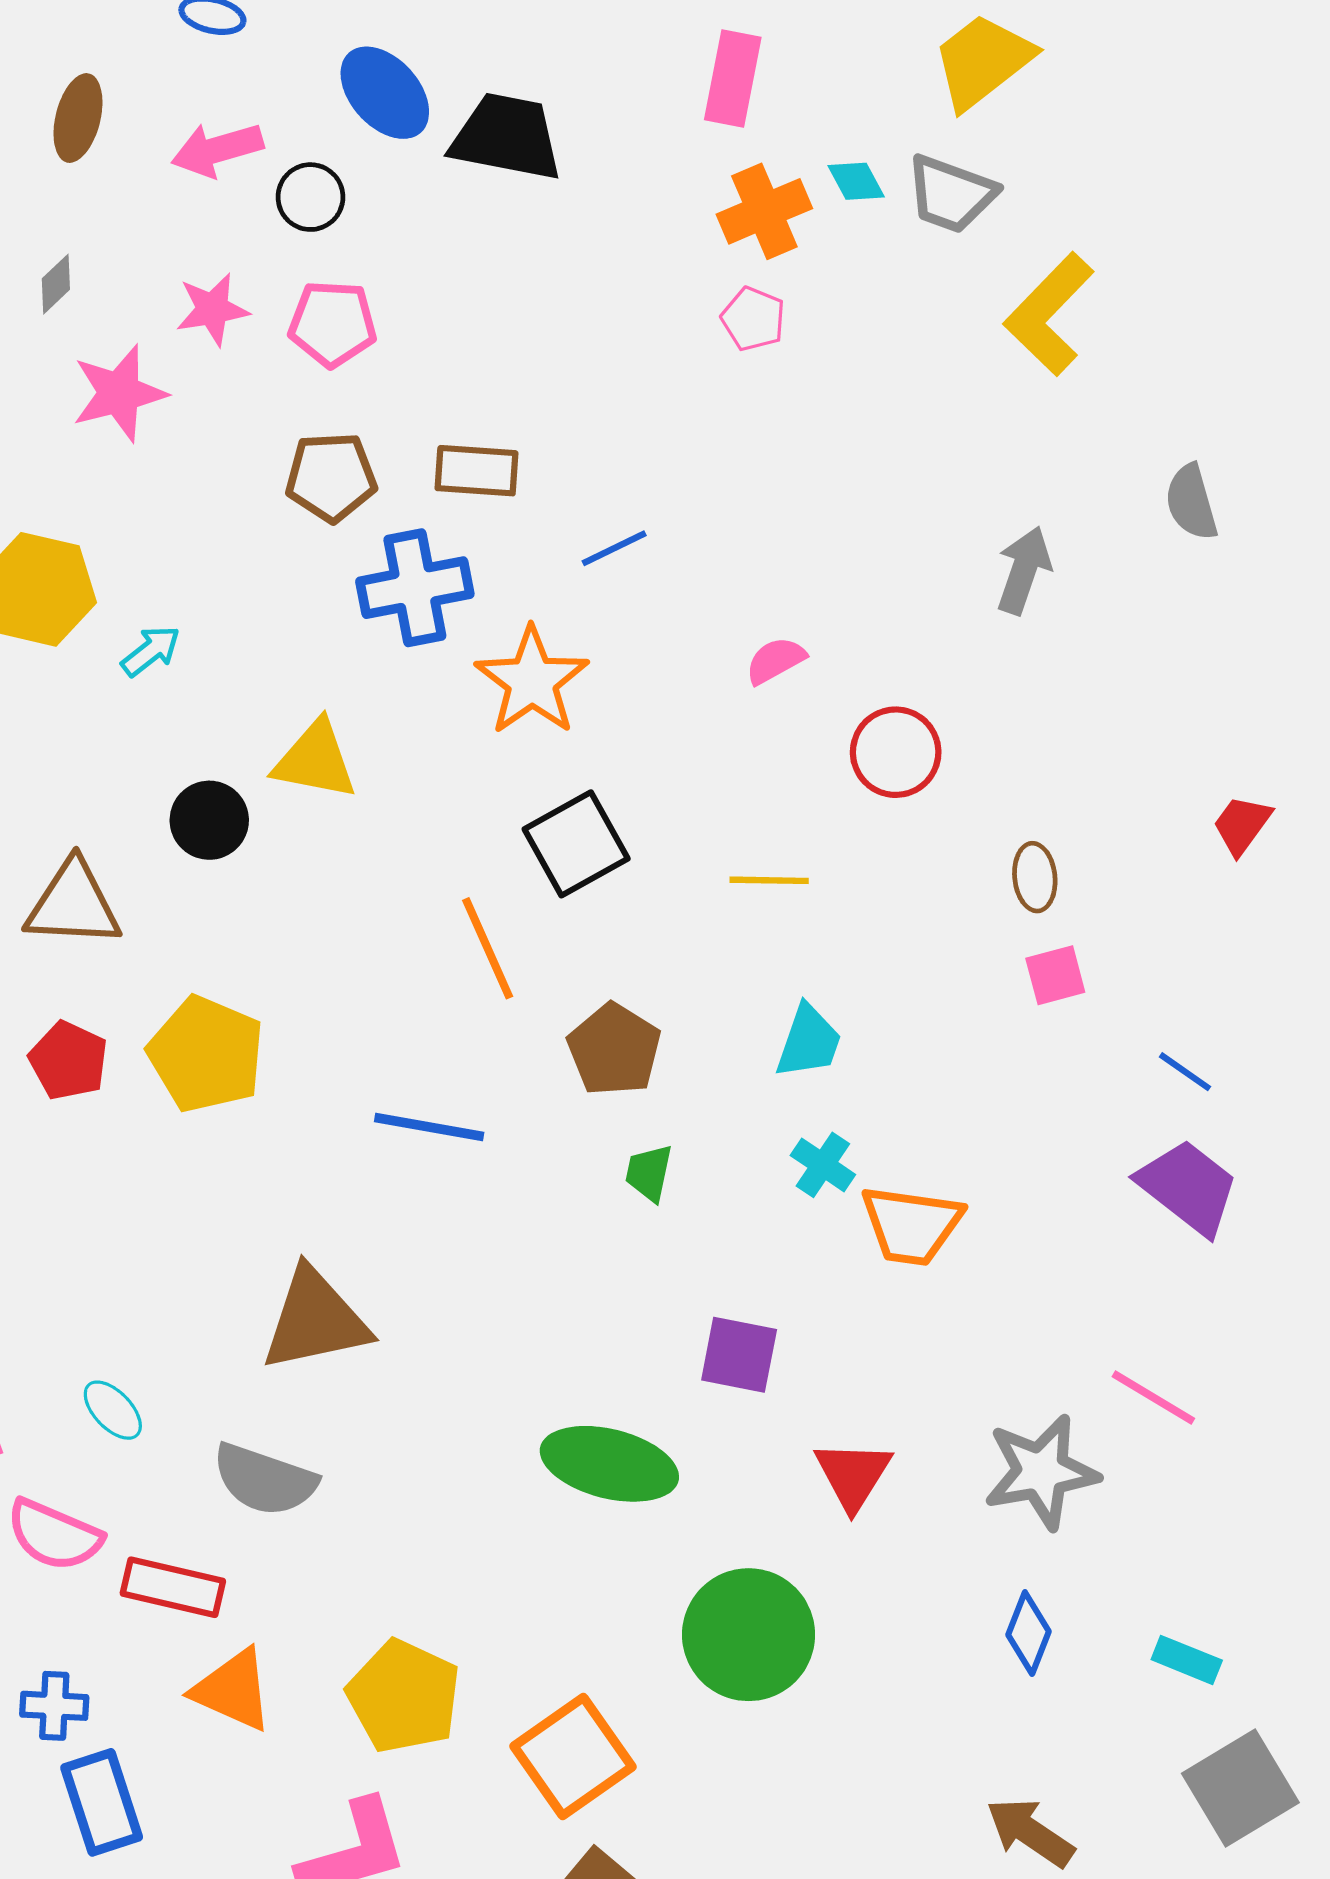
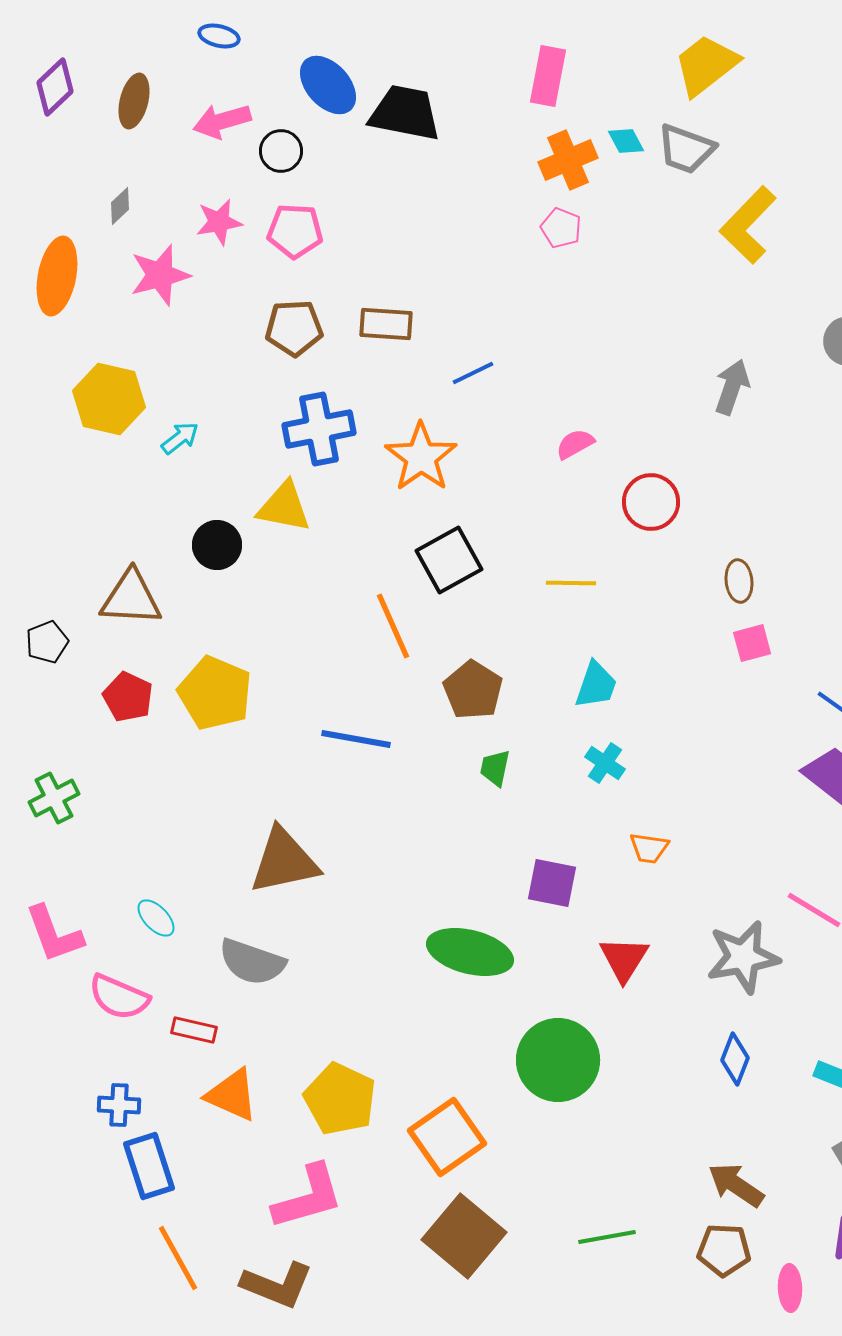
blue cross: (415, 588) -> (319, 429), moved
orange trapezoid: (911, 1225) -> (649, 848), moved, size x0.6
red rectangle: (173, 1587) -> (194, 1030), size x0.7

